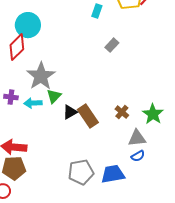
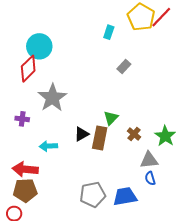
green triangle: (54, 96) -> (111, 118), moved
cyan arrow: (33, 103) -> (48, 146), moved
brown rectangle: (88, 116) -> (100, 138), turned 45
blue semicircle: (138, 156) -> (150, 178), turned 104

